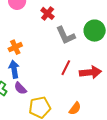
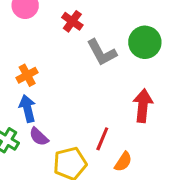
red line: (66, 68) -> (102, 139), moved
red arrow: (90, 72) -> (143, 106), turned -75

